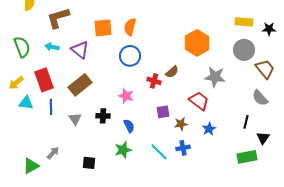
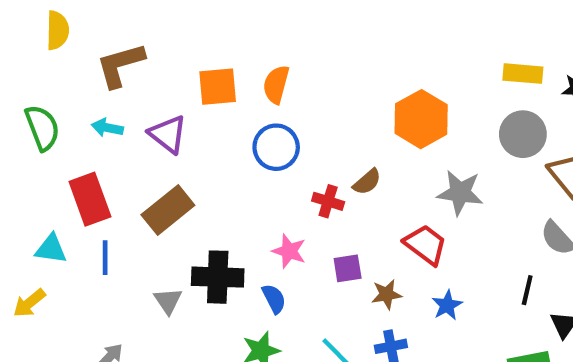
yellow arrow: (16, 83) -> (29, 303), moved
pink star: (126, 96) -> (289, 251), moved
black cross: (103, 116) -> (218, 277), size x1.6
gray triangle: (75, 119) -> (168, 301), moved

